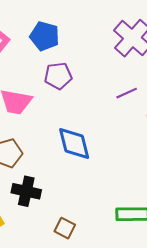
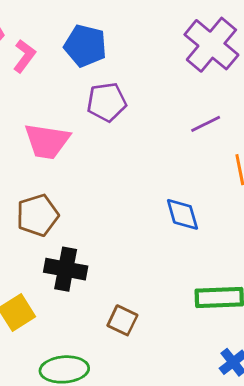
blue diamond: (74, 143) -> (182, 214), moved, size x0.7

